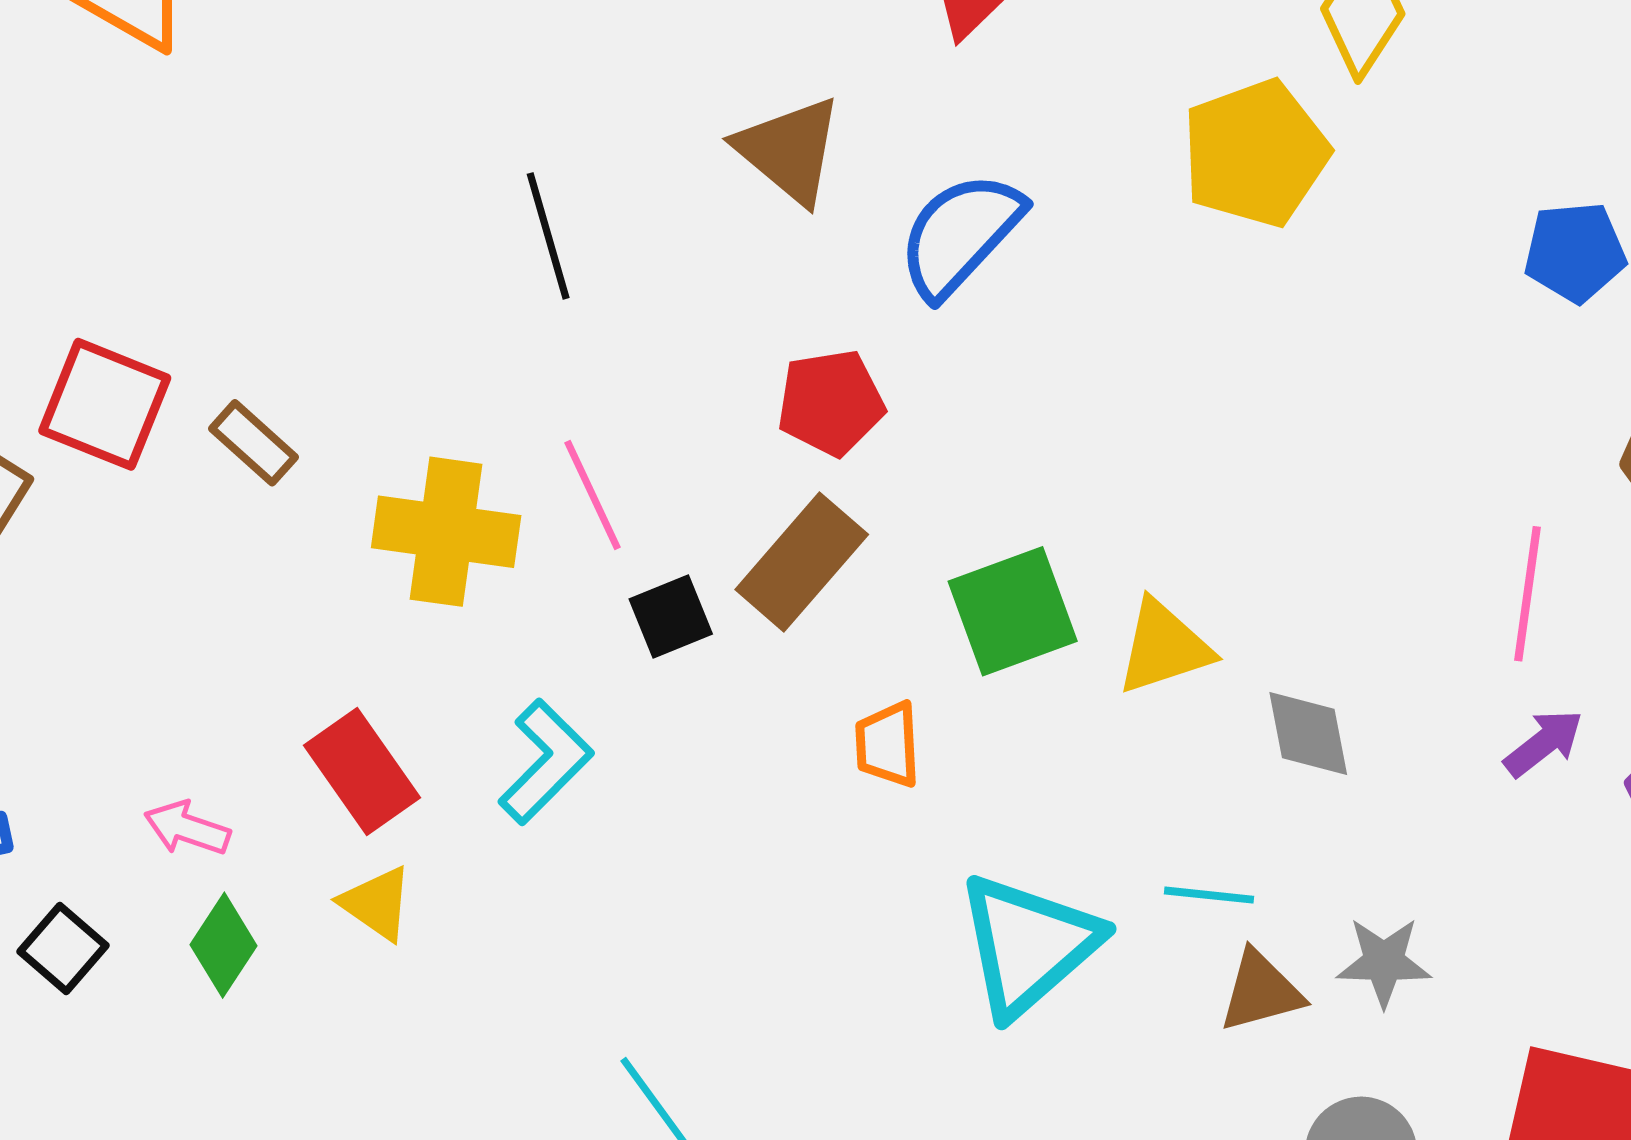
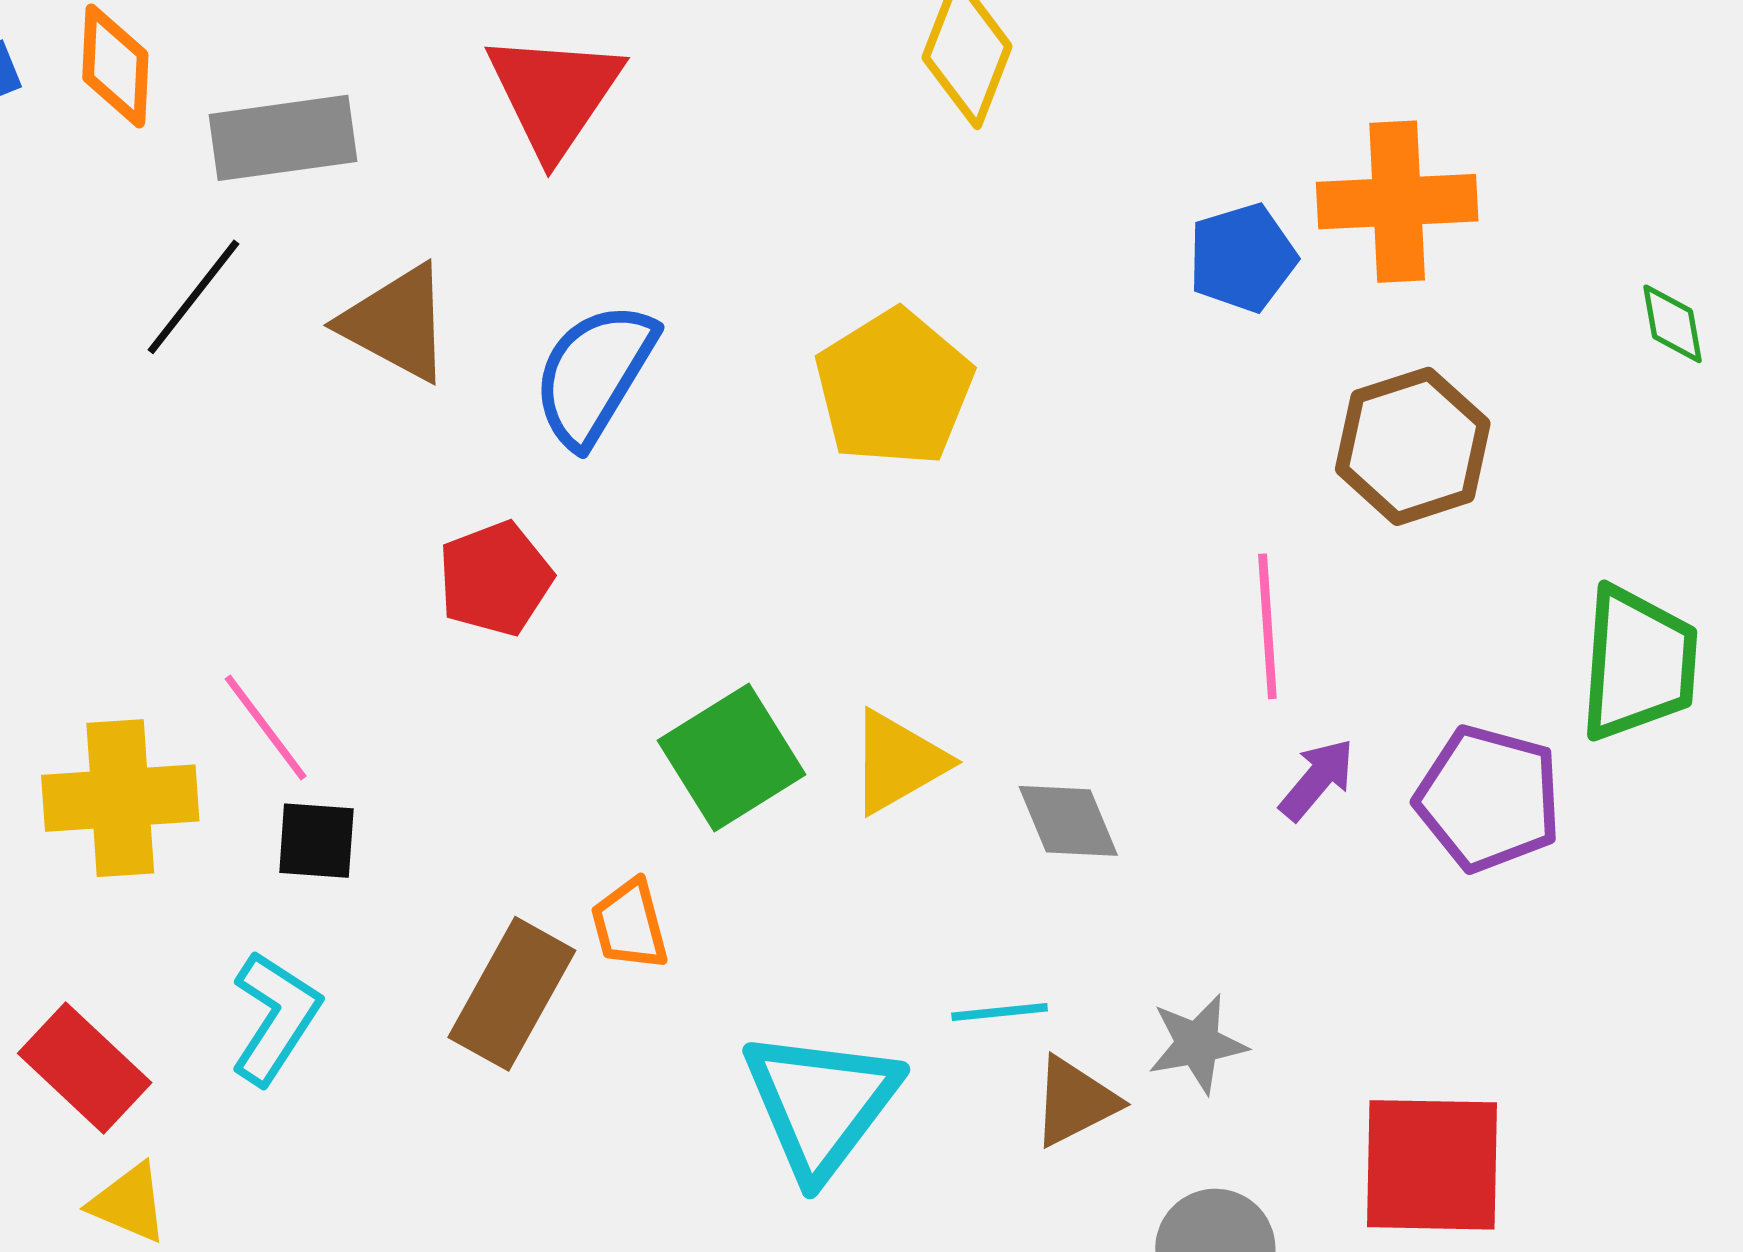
yellow pentagon: (1255, 153) -> (894, 388), moved
black line: (548, 236) -> (194, 297), moved, turned 66
brown rectangle: (802, 562) -> (512, 994), moved
black square: (671, 616) -> (316, 841), moved, turned 38

